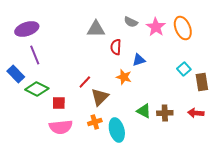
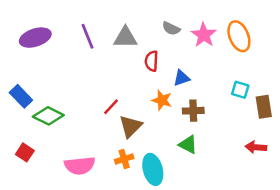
purple line: (35, 55) -> (87, 36), moved
cyan square: (184, 69) -> (240, 90), turned -32
red square: (59, 103) -> (25, 152), moved, turned 32
brown cross: (165, 113) -> (193, 111), moved

